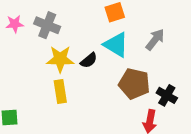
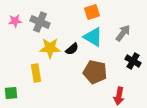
brown pentagon: (134, 84) -> (95, 72), moved
yellow rectangle: (60, 92) -> (36, 73), moved
black cross: (167, 95) -> (133, 61), moved

